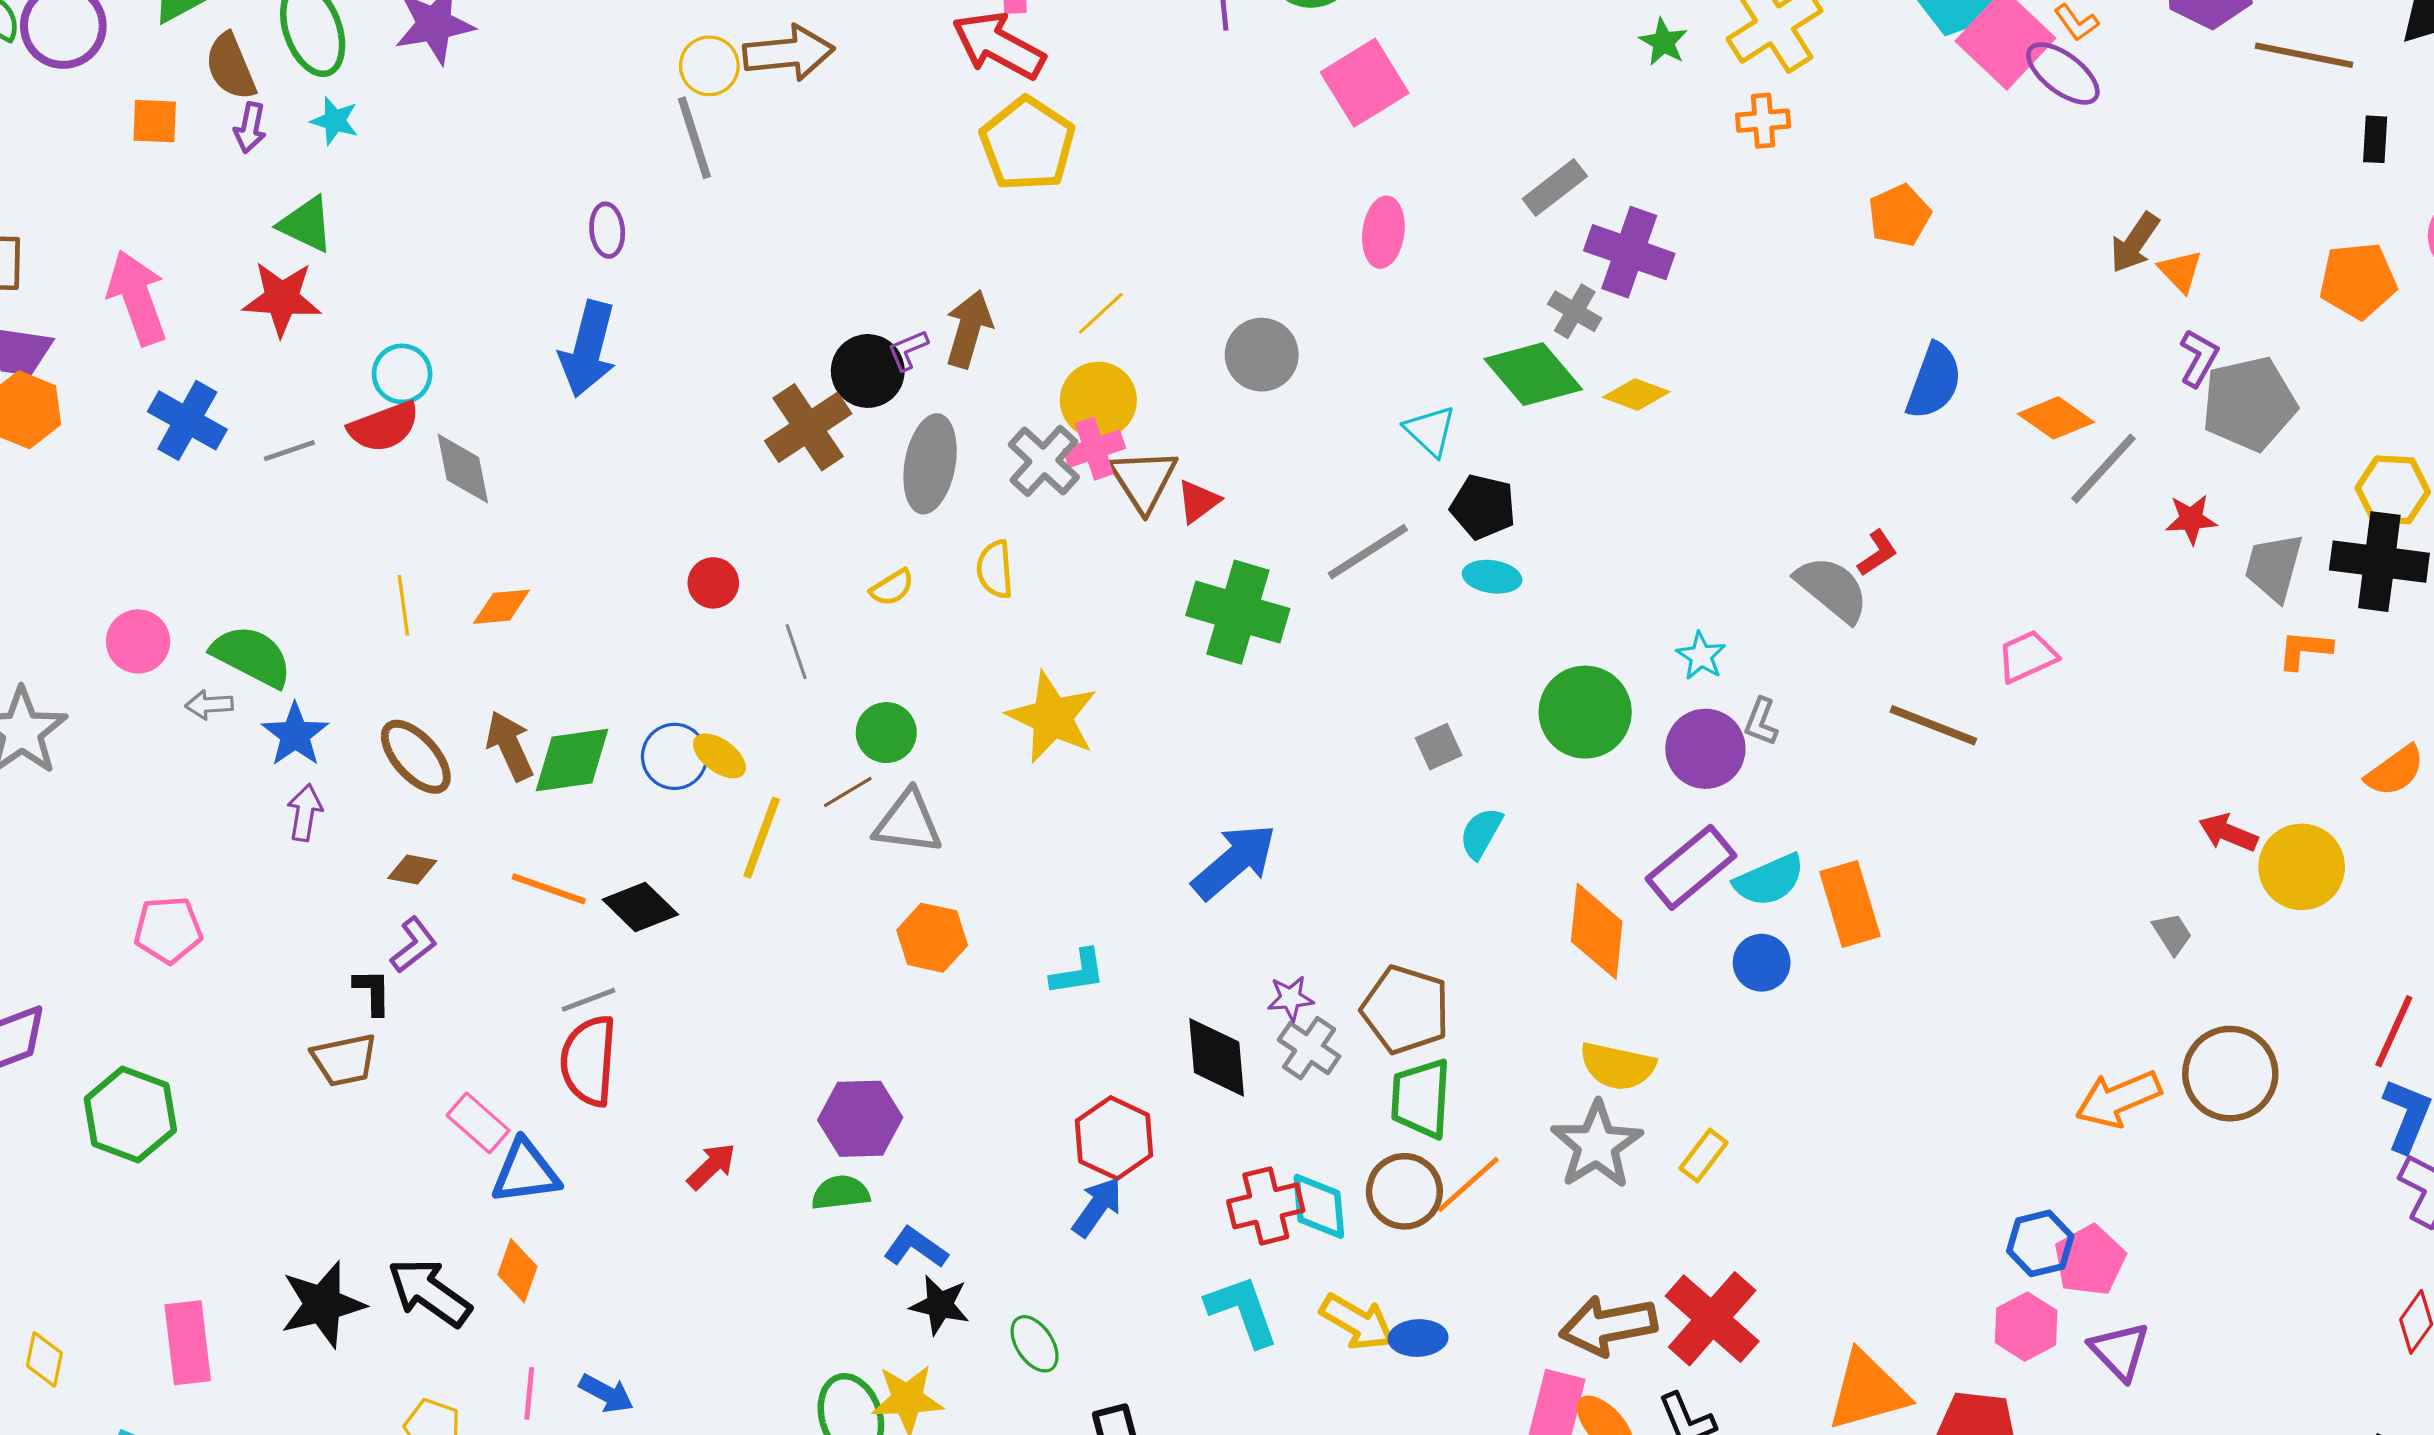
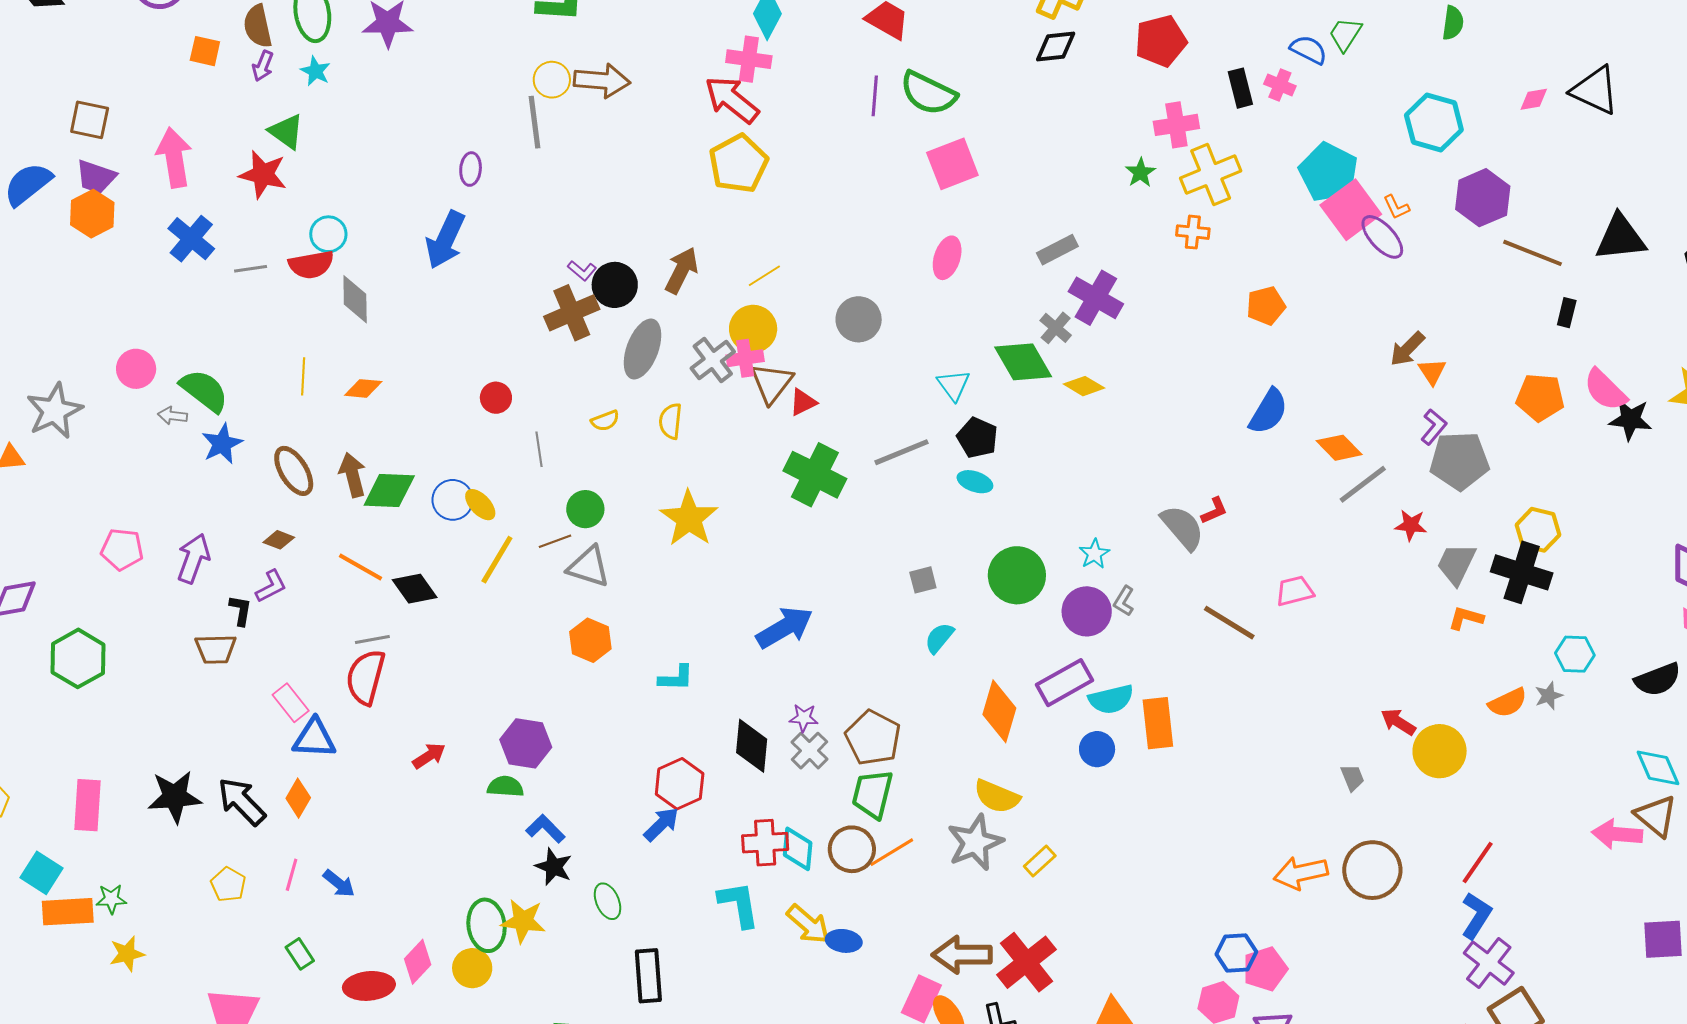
purple L-shape: (908, 350) -> (582, 271), moved, turned -128
purple arrow: (305, 813) -> (193, 558), moved, size x1.4

